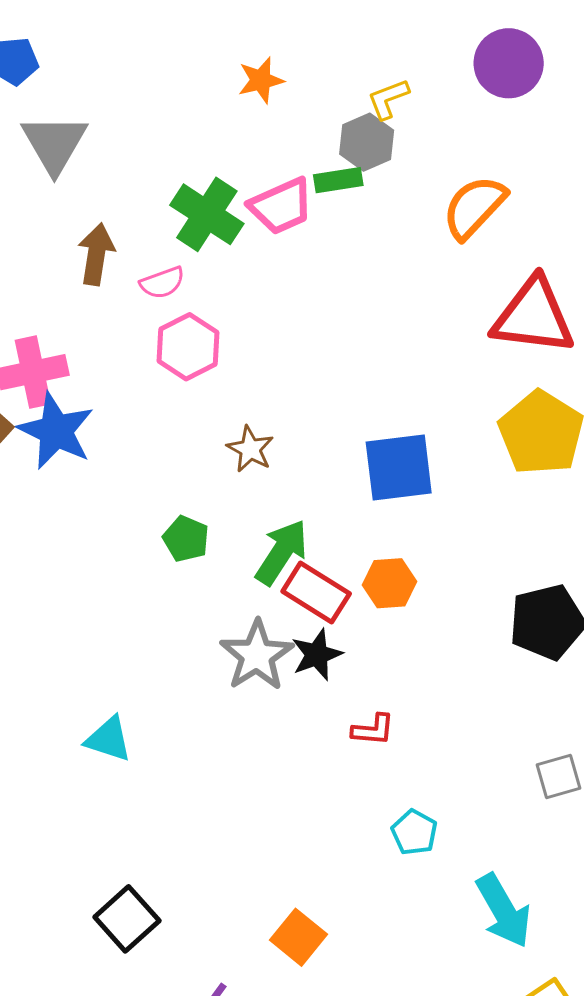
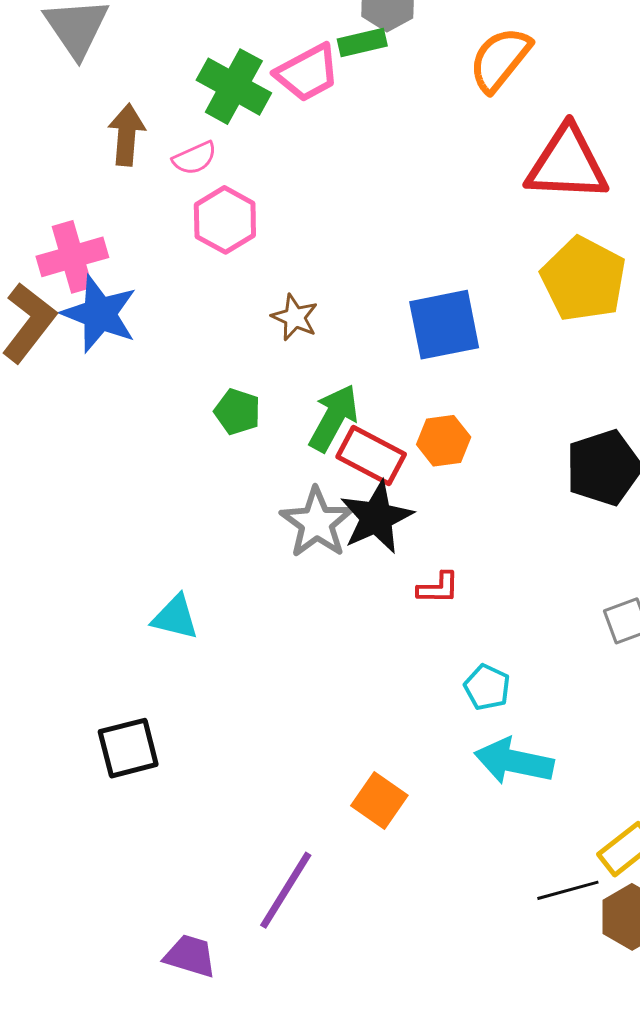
black star: (317, 655) -> (376, 517), size x1.4
cyan arrow: (504, 911) -> (514, 761), moved, turned 136
black square: (127, 919) -> (128, 748), moved, turned 32

